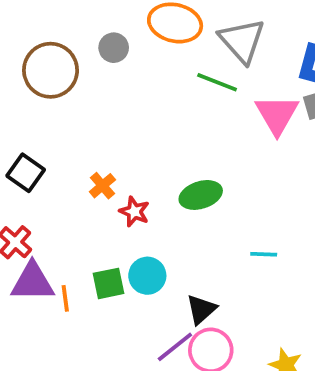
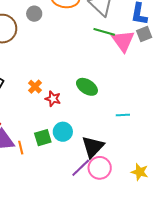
green line: (217, 82) -> (104, 32), moved
green ellipse: (201, 195) -> (87, 87), turned 55
black triangle: (201, 309) -> (93, 147), size x1.4

